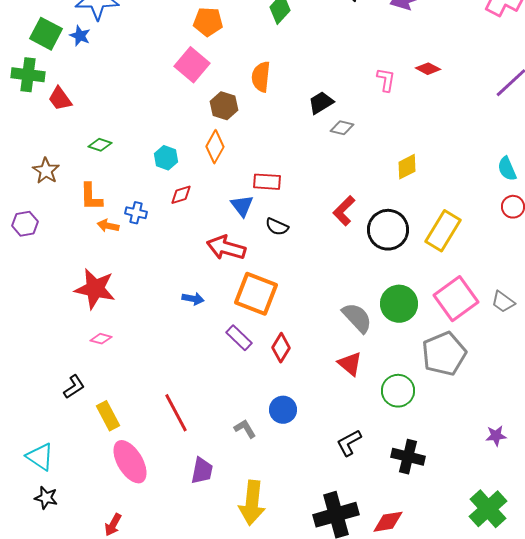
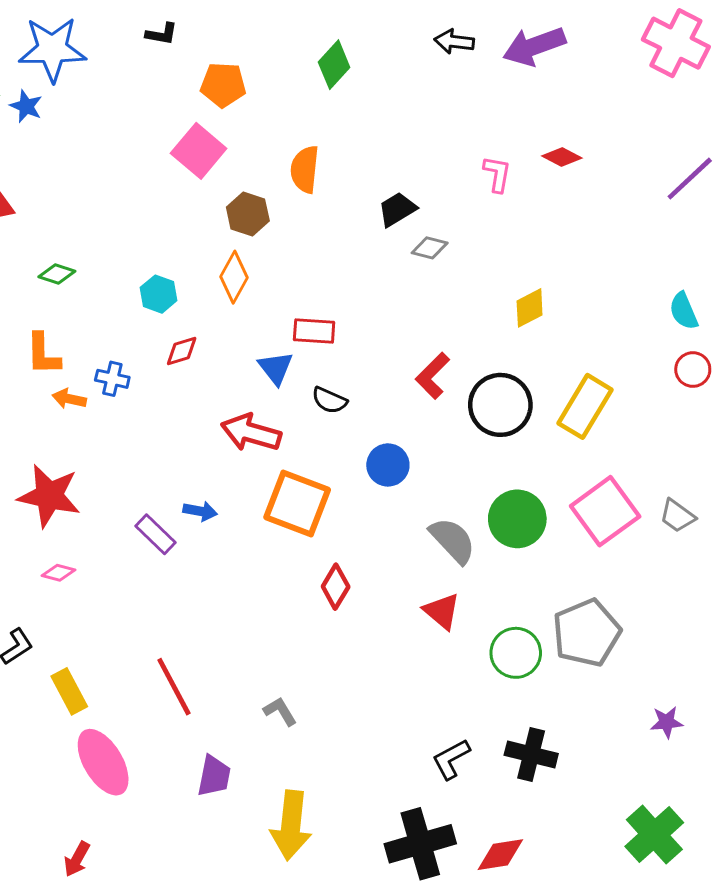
purple rectangle: (239, 338) -> (155, 534), moved
gray pentagon: (444, 354) -> (587, 633), moved
blue circle: (283, 410) -> (388, 465), moved
black L-shape: (349, 443) -> (451, 759), moved

